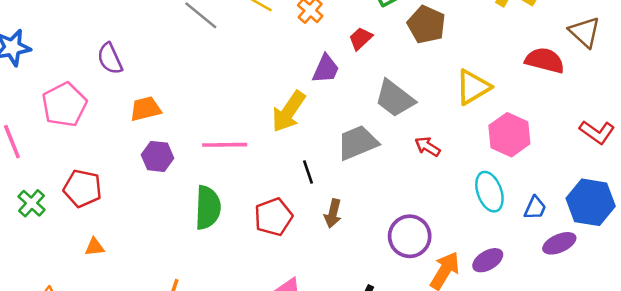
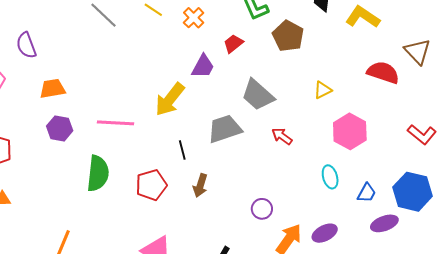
yellow triangle: (473, 87) -> (323, 90), size x0.6
cyan ellipse: (489, 192) -> (330, 177), size x0.7
purple circle: (410, 236) -> (262, 209), size x0.6

